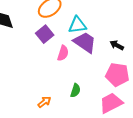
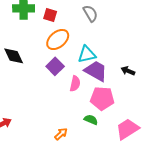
pink pentagon: (117, 75) -> (102, 98), moved
green semicircle: (75, 90) -> (91, 120), turned -80

